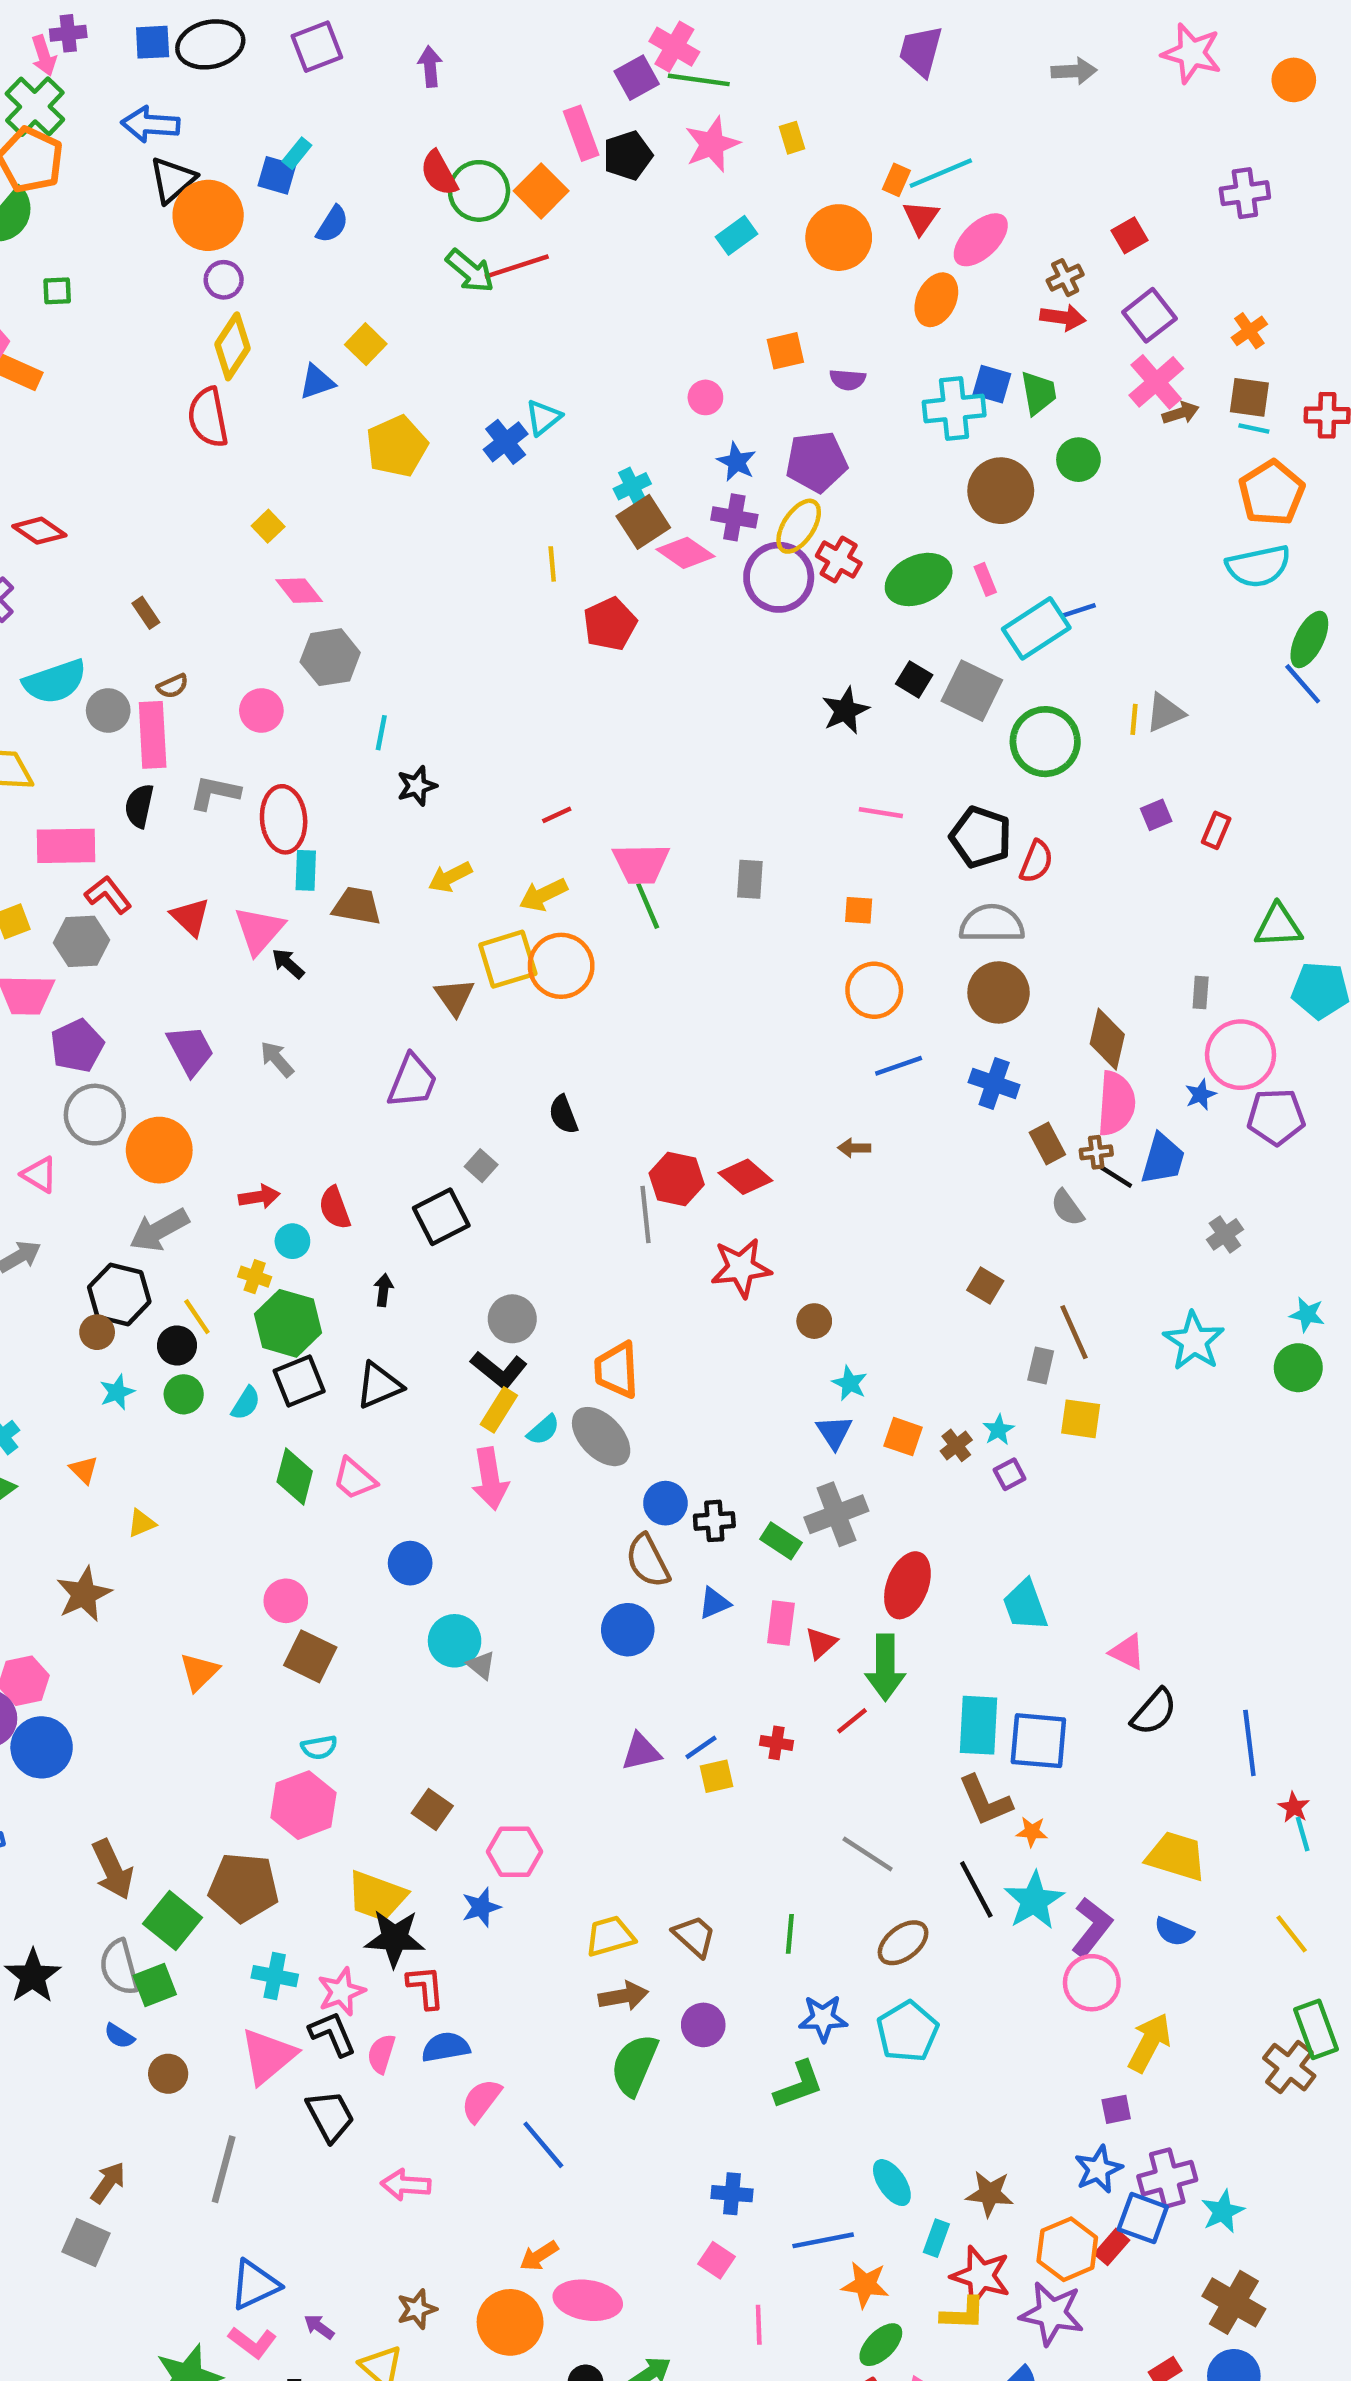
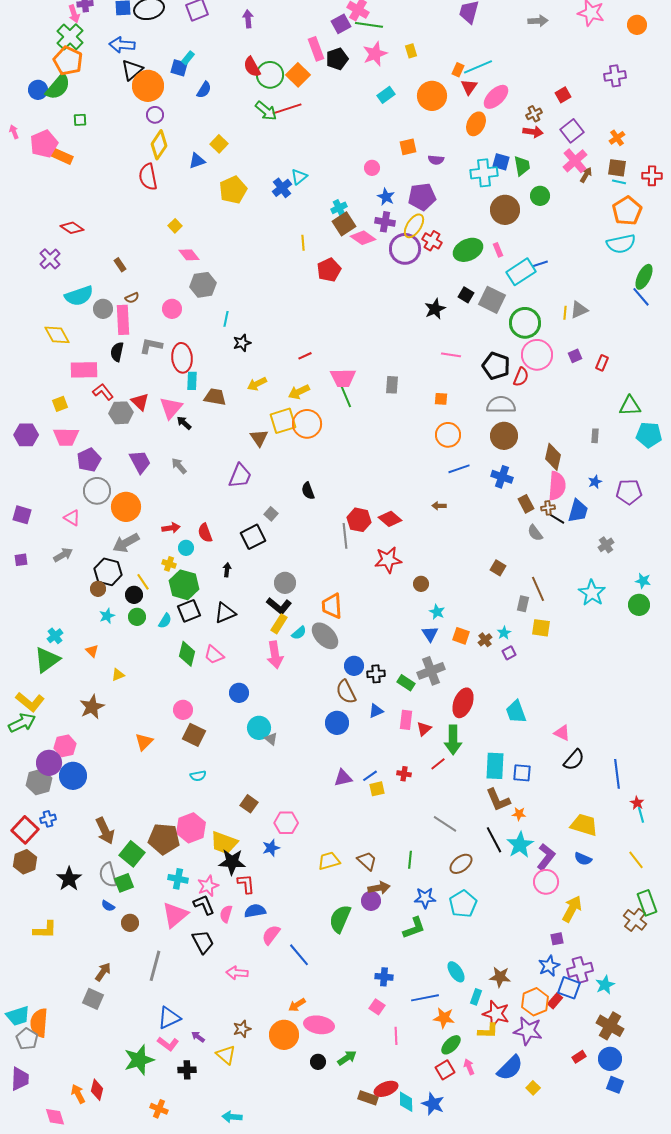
brown arrow: (1181, 413) -> (586, 175), turned -42
gray hexagon: (82, 941) -> (121, 413), moved
pink circle: (1241, 1055) -> (537, 355), moved
blue square: (1038, 1741) -> (522, 773), size x0.7
pink hexagon: (304, 1805) -> (191, 828), moved
brown arrow: (623, 1996) -> (379, 888), moved

